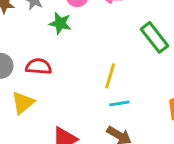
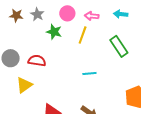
yellow line: (110, 76) -> (83, 35), moved
cyan line: (119, 103) -> (89, 73), moved

